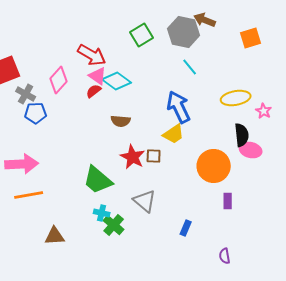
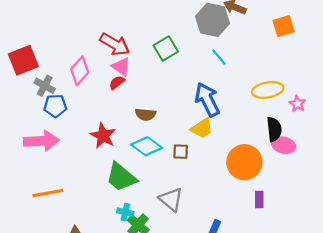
green square: (142, 35) -> (166, 49), moved
cyan diamond: (117, 81) -> (147, 146), moved
red star: (133, 157) -> (103, 136), moved
pink arrow: (22, 164) -> (41, 141), moved

